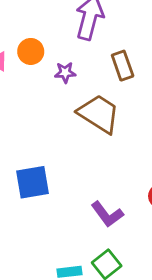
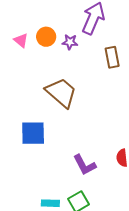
purple star: (65, 72) -> (70, 42), moved
brown trapezoid: (99, 114) -> (61, 93), moved

